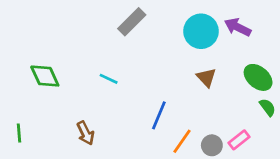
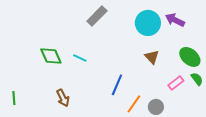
green diamond: (45, 76) -> (51, 56), moved
pink rectangle: (239, 140) -> (176, 83), moved

